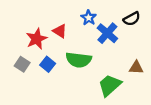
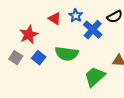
red triangle: (60, 31) -> (55, 19), moved

